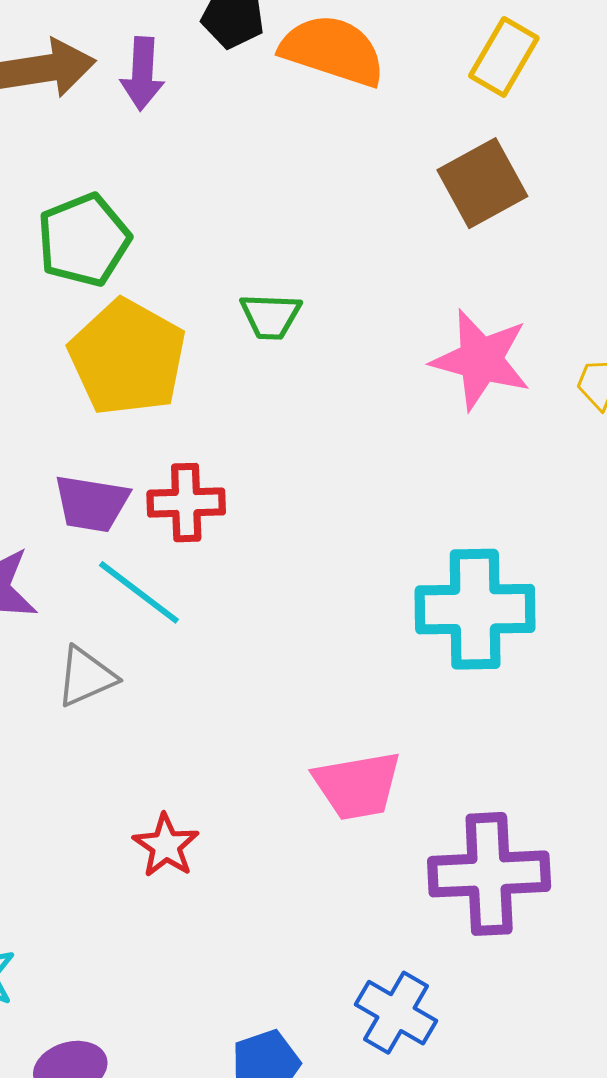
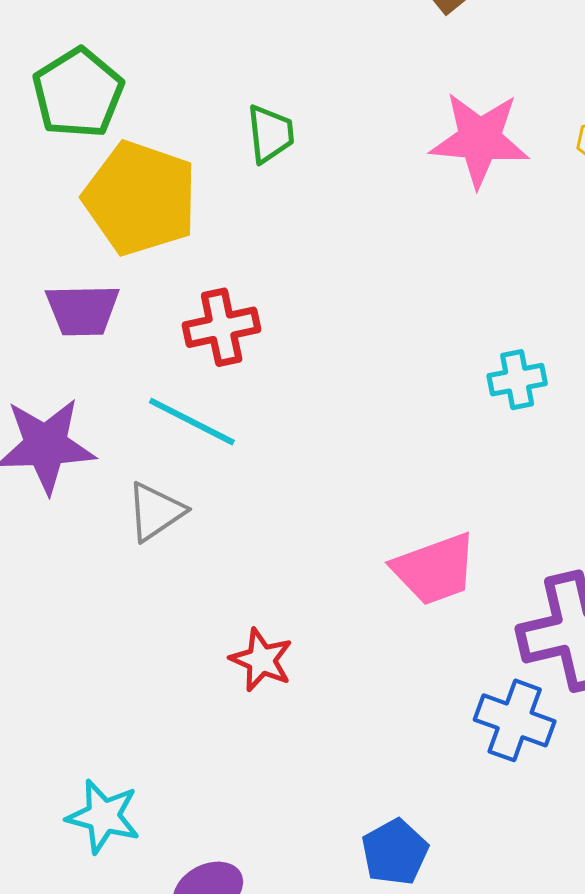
green trapezoid: (271, 316) -> (270, 134), turned -88
purple trapezoid: (92, 503) -> (82, 310), moved
cyan cross: (475, 609) -> (517, 380), size x0.5
blue cross: (396, 1013) -> (515, 720), moved

